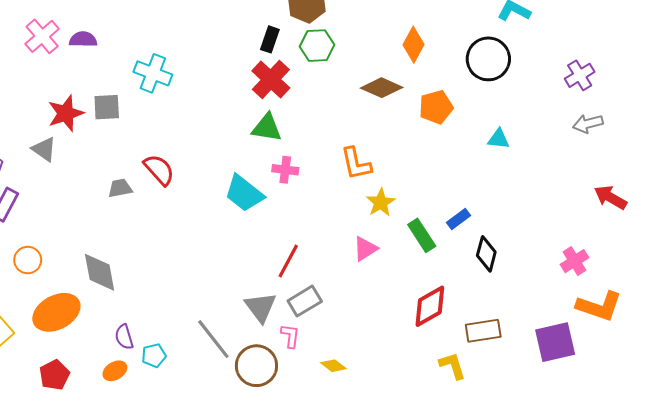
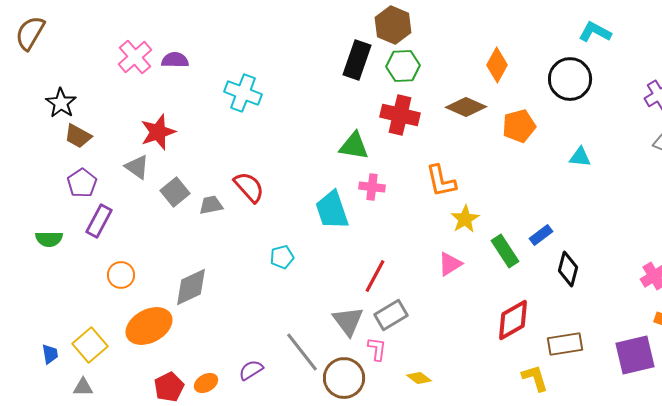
black rectangle: (270, 39) -> (357, 60), size x1.5
red cross: (271, 79) -> (400, 115), moved, turned -30
gray square: (107, 107) -> (175, 192), moved, turned -36
cyan trapezoid: (244, 193) -> (332, 210), turned 33
gray diamond: (100, 272) -> (191, 287), turned 75
purple semicircle: (124, 337) -> (251, 370), moved, turned 75
cyan pentagon: (154, 355) -> (282, 257), moved
red pentagon: (54, 375) -> (169, 387), moved

